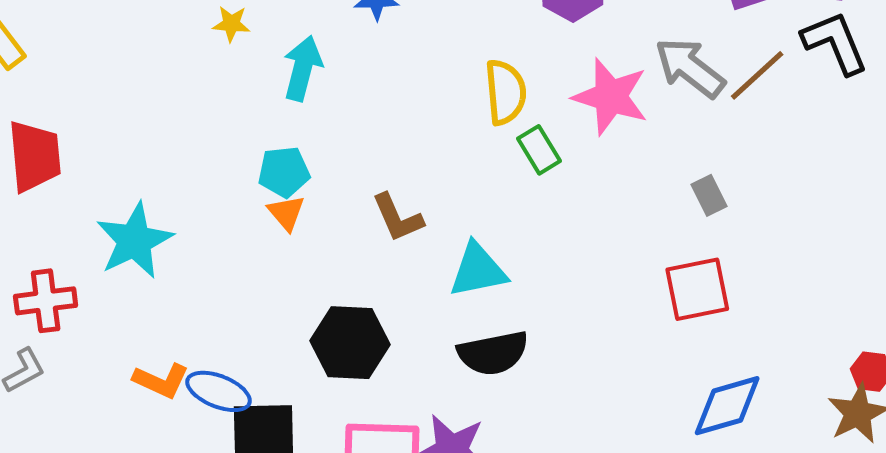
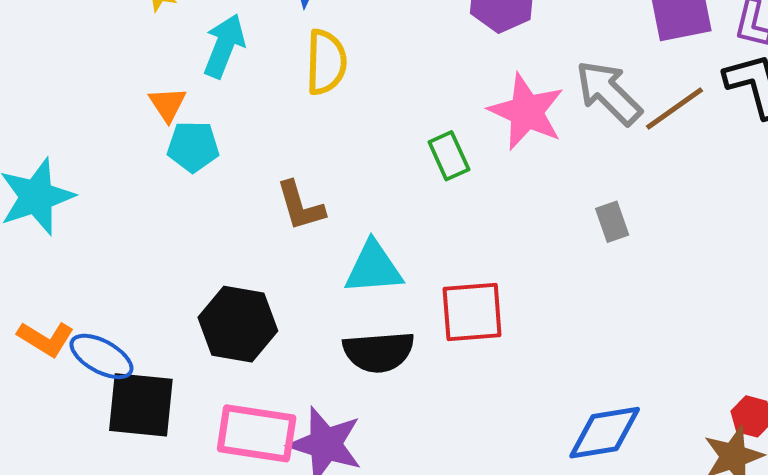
yellow semicircle: (505, 92) -> (326, 62), moved
orange triangle: (286, 213) -> (168, 104), moved
red square: (697, 289) -> (472, 312), moved

